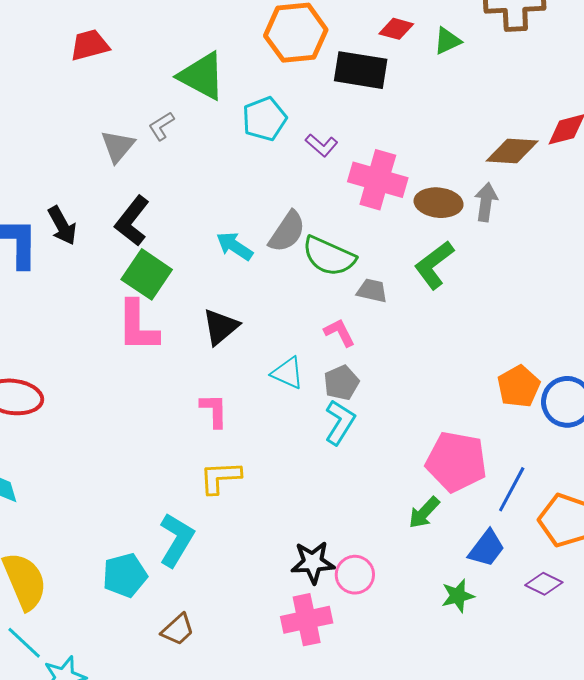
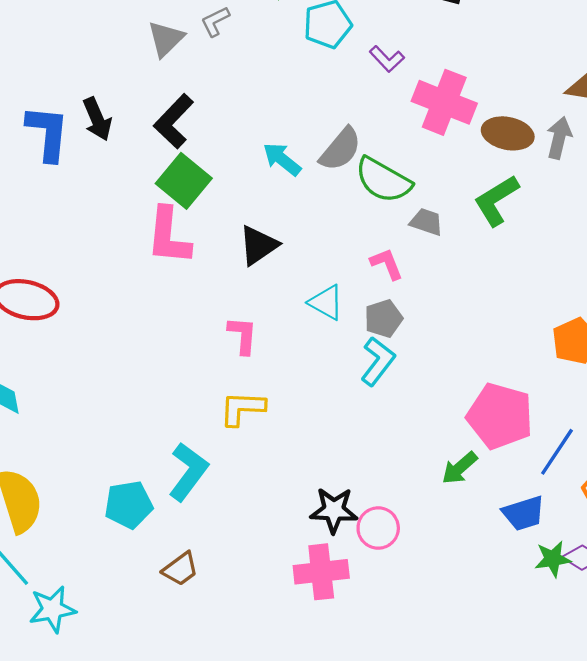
blue trapezoid: (487, 548) -> (524, 513), turned 30
green star: (458, 596) -> (553, 559), moved

